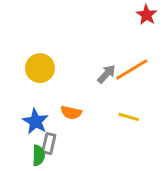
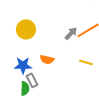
blue star: (36, 121) -> (23, 65), turned -30
gray rectangle: (49, 144) -> (32, 80), turned -40

